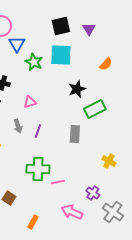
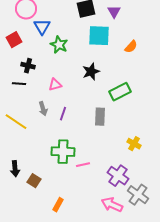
cyan square: (61, 55) -> (99, 36), moved
black star: (77, 89) -> (91, 72), moved
purple cross: (93, 193) -> (118, 176), size x1.5
pink arrow: (72, 212) -> (112, 205), moved

